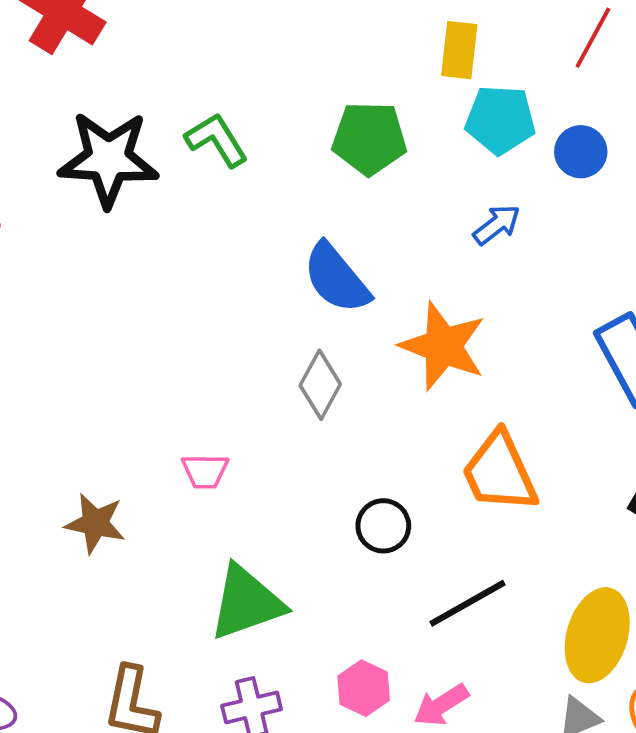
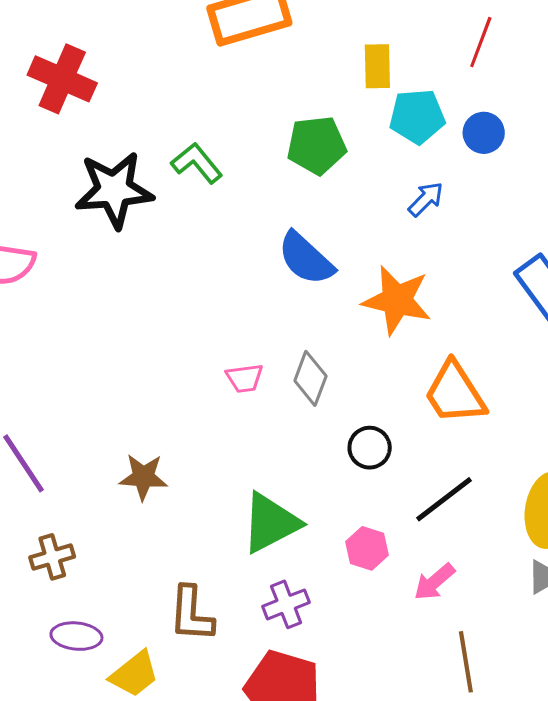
gray diamond: (320, 385) -> (310, 378), moved
pink trapezoid: (205, 471) -> (245, 378), moved
pink hexagon: (364, 688) -> (367, 548), moved

